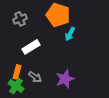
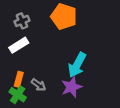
cyan arrow: (70, 34) -> (77, 65), moved, size x1.6
white rectangle: (31, 47) -> (19, 45), moved

